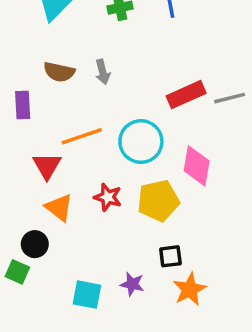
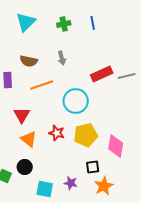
gray arrow: (103, 72) -> (62, 58), moved
orange line: (82, 136) -> (42, 85), moved
pink diamond: (197, 166) -> (116, 146), moved
black circle: (35, 244) -> (25, 167), moved

